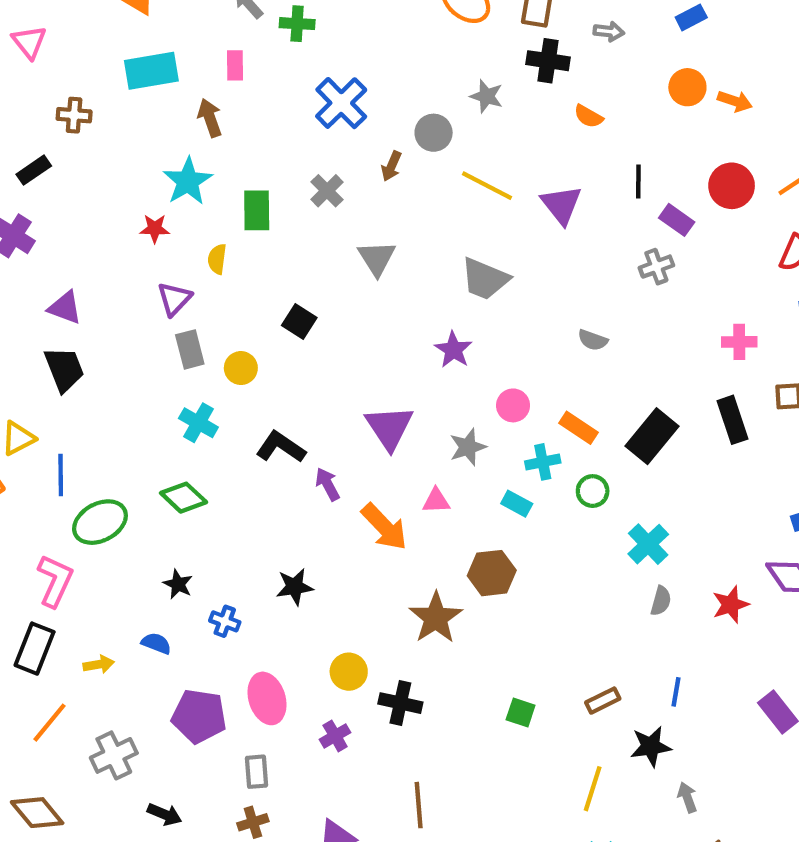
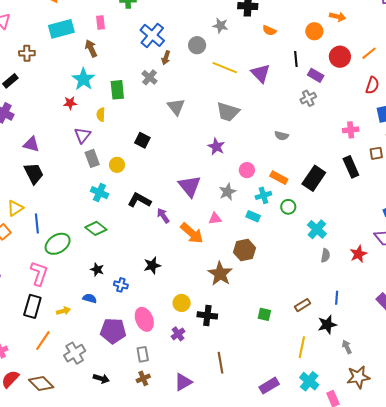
orange circle: (687, 87) -> (314, 31), moved
brown arrow: (391, 166) -> (166, 58), moved

